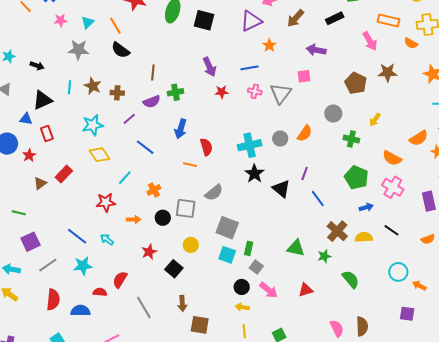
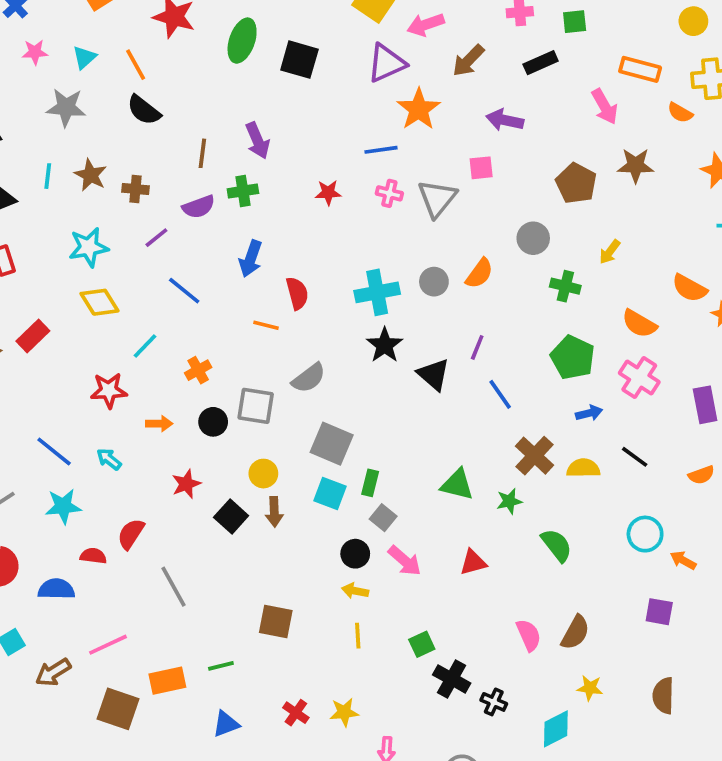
orange star: (269, 45) -> (419, 109), size x1.6
purple arrow: (209, 67) -> (258, 141), moved
orange semicircle: (419, 138) -> (689, 288), turned 60
brown arrow: (182, 303) -> (274, 512), moved
brown semicircle: (362, 326) -> (575, 633), turned 30

